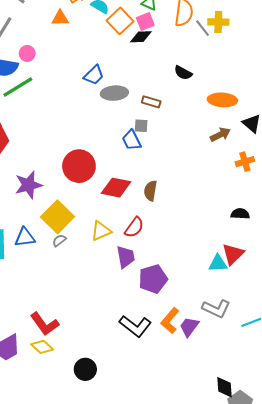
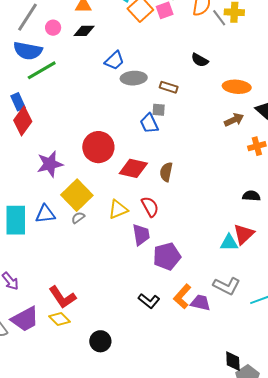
black diamond: (141, 37) -> (84, 31), moved
pink circle: (27, 53) -> (53, 28), moved
red semicircle: (134, 227) -> (150, 207), turned -65
black L-shape: (135, 326) -> (149, 301), size x0.7
purple trapezoid: (189, 327) -> (200, 303), turned 65

